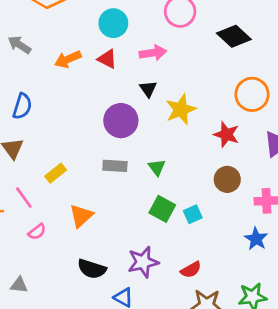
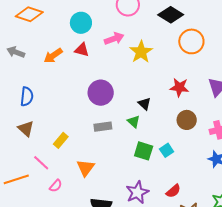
black triangle: (148, 89) -> (144, 104), moved
orange circle: (252, 94) -> (191, 41), moved
yellow star: (181, 109) -> (141, 52), moved

